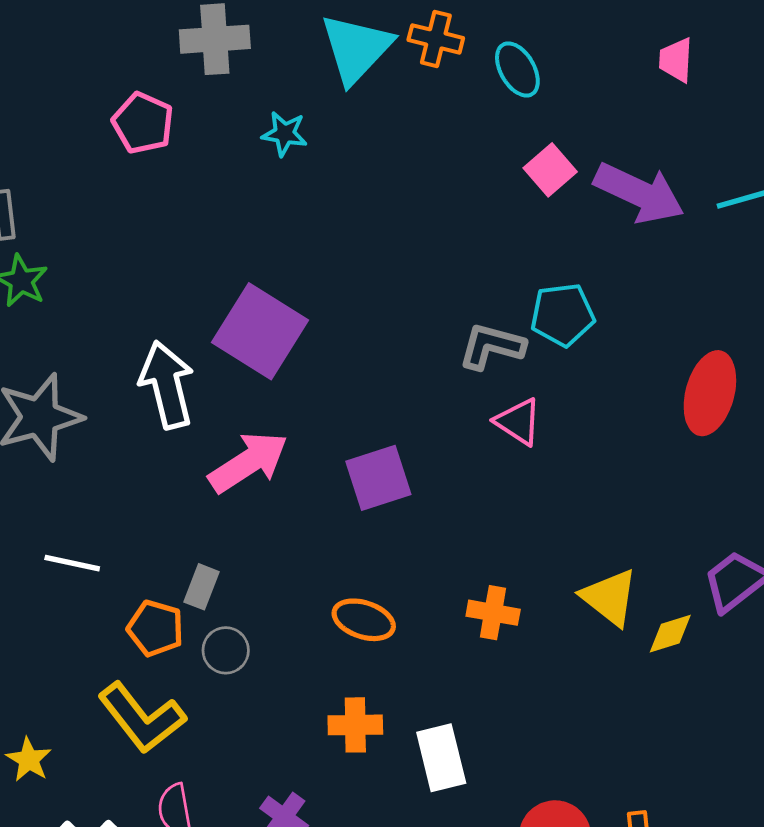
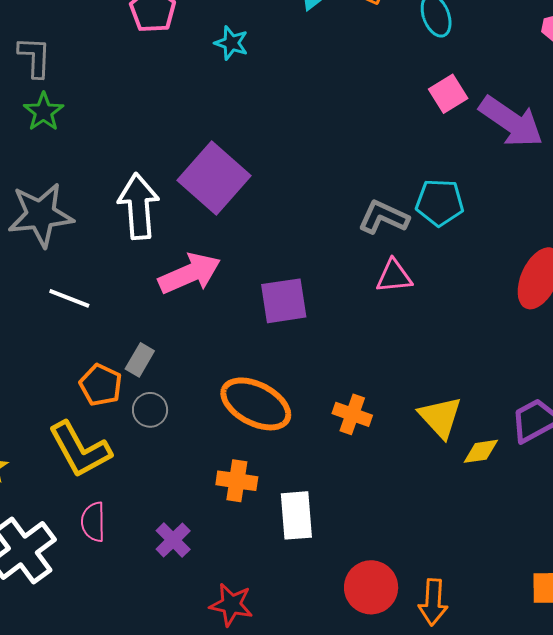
cyan star: (285, 134) -> (231, 43), moved
pink triangle: (518, 422) -> (394, 276), turned -48
white line: (72, 563) -> (69, 298), moved
orange ellipse: (364, 620) -> (256, 404), size x1.5

